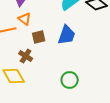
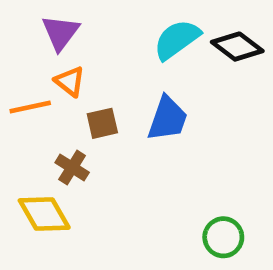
green circle: (70, 80) -> (223, 237), moved

